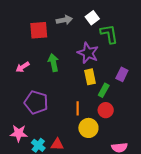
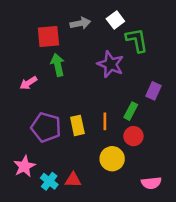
green arrow: (53, 63) -> (58, 65), moved
yellow rectangle: (90, 77) -> (77, 125), moved
orange line: (78, 108) -> (105, 121), moved
pink star: (19, 133) -> (24, 166), turned -30

